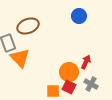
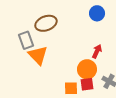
red arrow: (86, 62) -> (97, 51), moved
red square: (69, 87) -> (87, 84), turned -32

